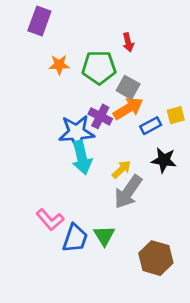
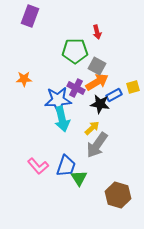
orange star: (59, 65) -> (24, 79), moved
black star: (164, 160) -> (100, 104), moved
blue trapezoid: (75, 238) -> (66, 166), moved

